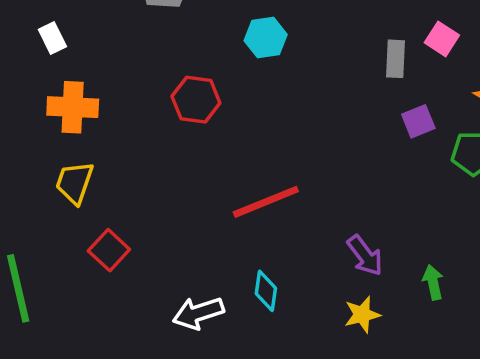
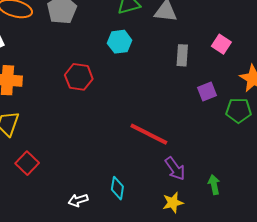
gray rectangle: (395, 59) -> (182, 55), moved
red line: (266, 202) -> (149, 134), moved, turned 48
white arrow: (198, 313) -> (78, 200), size x0.7

